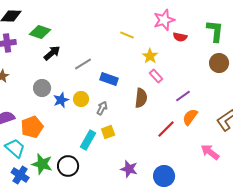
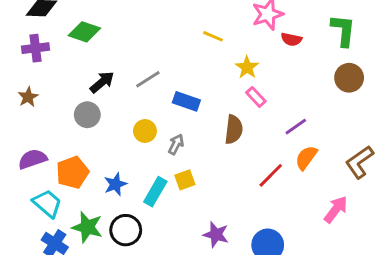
black arrow: (52, 53) -> (102, 82), moved
blue star: (61, 100) -> (115, 184), moved
pink arrow: (210, 152) -> (336, 209), turned 90

